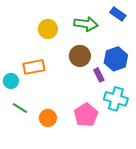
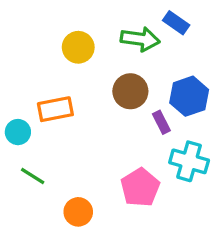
blue rectangle: (118, 14) -> (176, 23), moved
orange circle: (48, 118) -> (78, 212), moved

